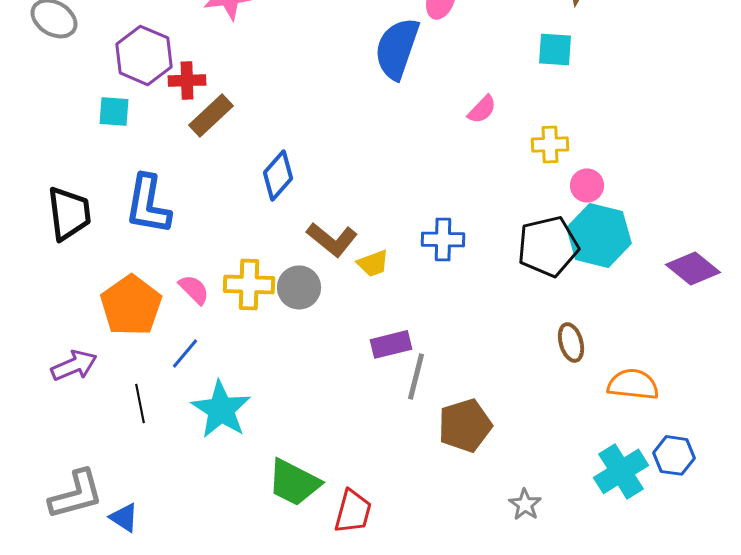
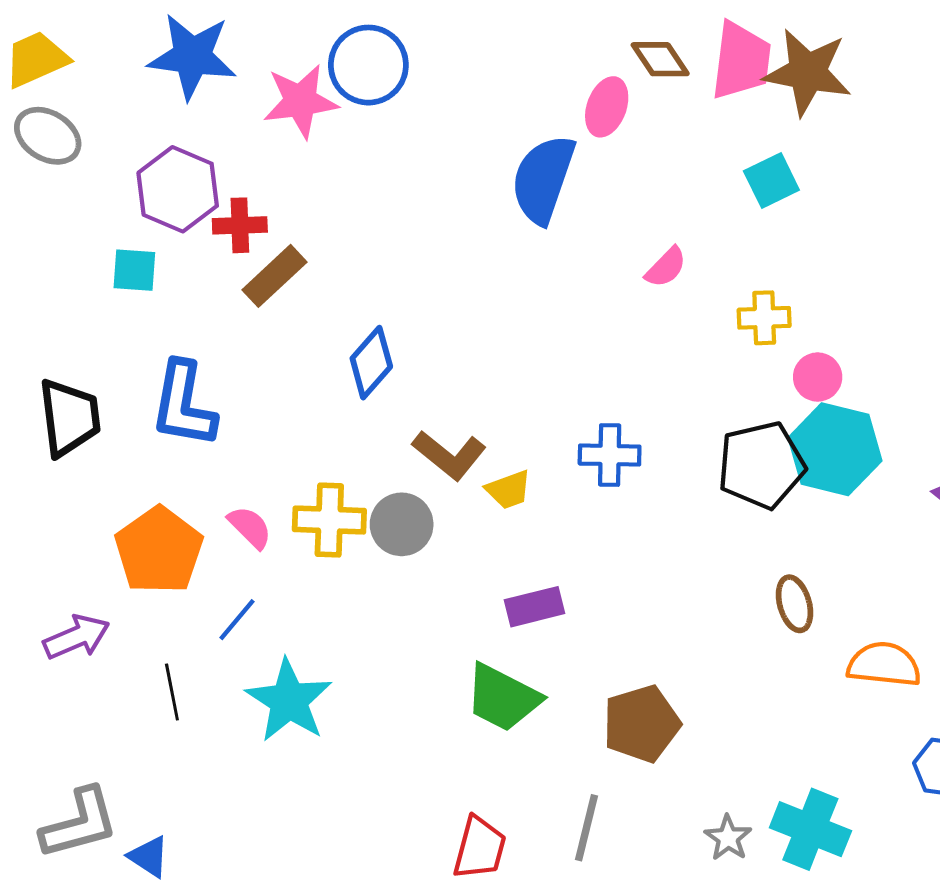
cyan square: (555, 49) -> (771, 181), turned -30
gray line: (416, 376) -> (586, 828), moved
cyan cross: (621, 471) -> (810, 829), moved, turned -36
green trapezoid: (294, 482) -> (503, 698), moved

